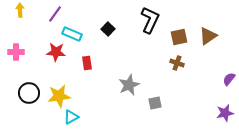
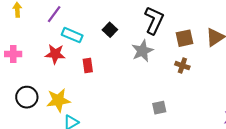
gray star: (129, 85) -> (142, 51), moved

